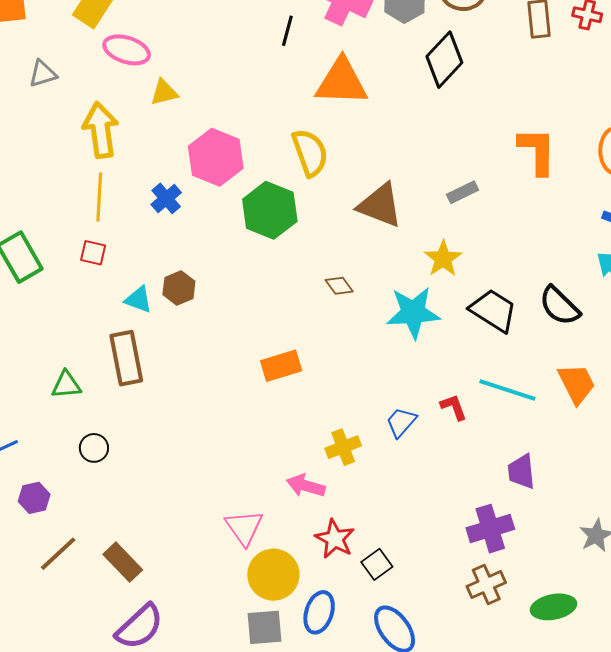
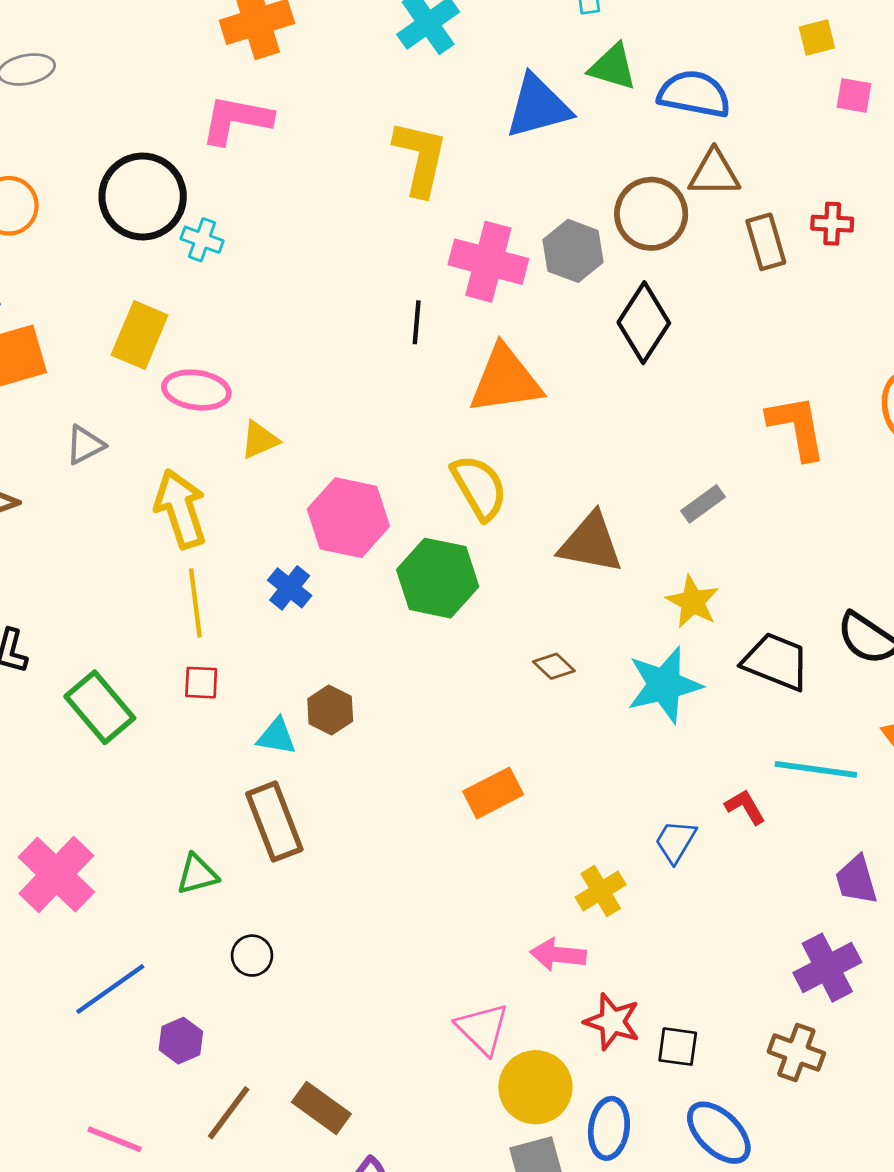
black square: (377, 564) -> (678, 1047), turned -36
brown cross: (486, 584) -> (796, 1052), moved, turned -36

